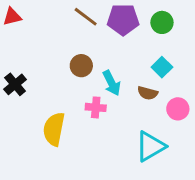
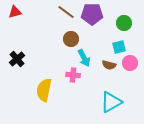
green circle: (162, 22) -> (124, 23), moved
brown circle: (81, 66) -> (71, 39), moved
cyan square: (162, 67) -> (119, 47), turned 32
pink circle: (178, 109) -> (130, 63), moved

